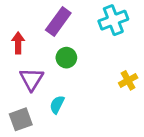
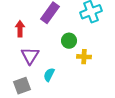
green circle: (66, 58) -> (69, 41), moved
yellow cross: (128, 80) -> (84, 57), moved, turned 32

